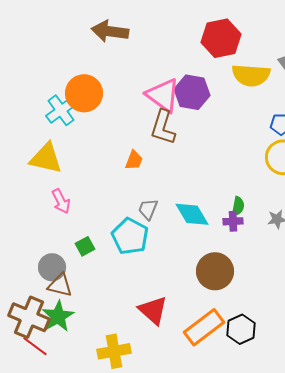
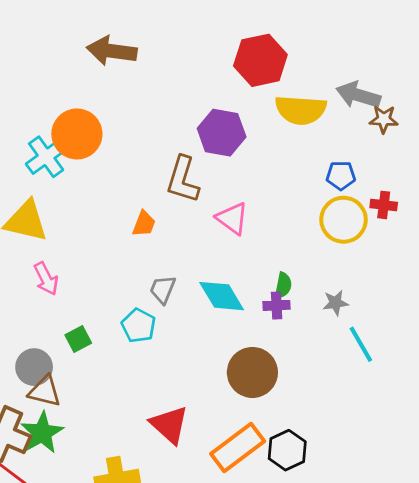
pink triangle: (163, 95) -> (232, 218), moved, size x0.7
cyan pentagon: (130, 236) -> (139, 326), size x0.7

